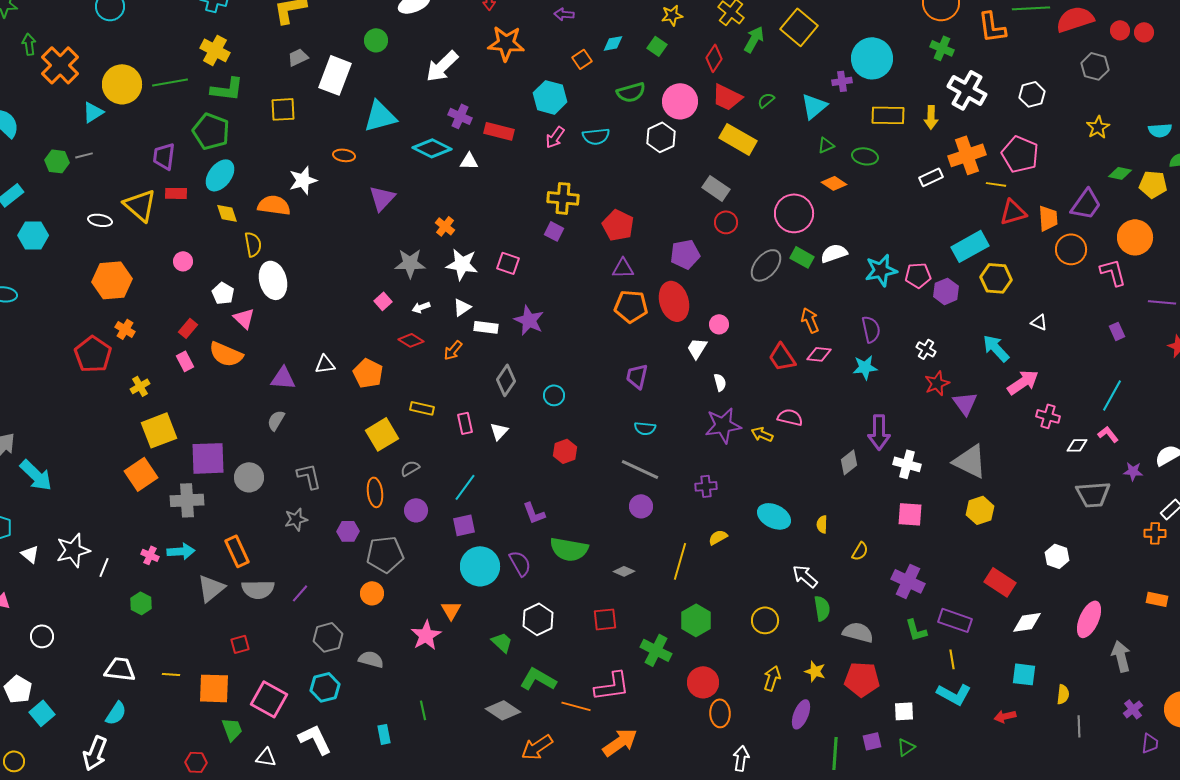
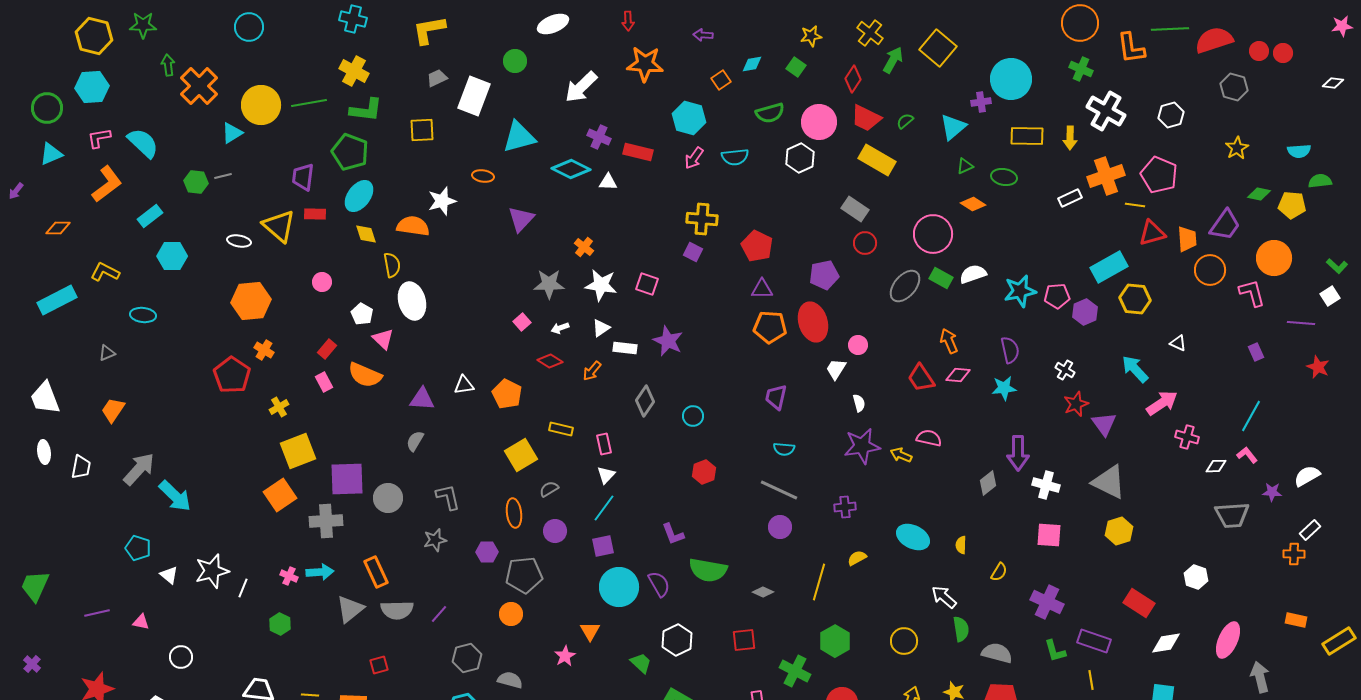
white triangle: (499, 431) -> (606, 475), moved
pink star: (426, 635) -> (565, 656), size x0.7

